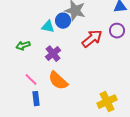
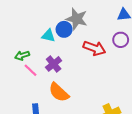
red arrow: (92, 39) -> (94, 48), turned 60
pink line: (31, 80) -> (30, 70), moved

